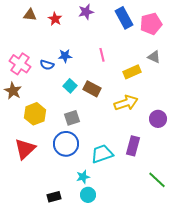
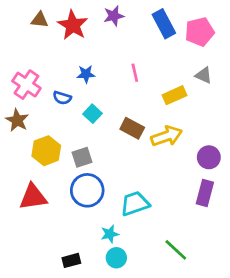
red star: (55, 19) -> (73, 25), size x1.6
blue semicircle: (47, 65) -> (62, 98), moved
brown rectangle: (92, 89) -> (132, 128), moved
gray square: (72, 118) -> (82, 157), moved
purple rectangle: (133, 146) -> (205, 193), moved
red triangle: (25, 149) -> (33, 197), turned 35
green line: (157, 180) -> (176, 250), moved

